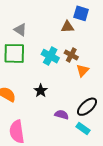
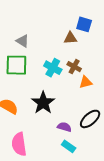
orange triangle: (83, 70) -> (86, 82), turned 32
black star: (41, 91) -> (43, 103), size x1.6
cyan rectangle: (83, 129) -> (69, 146), moved

